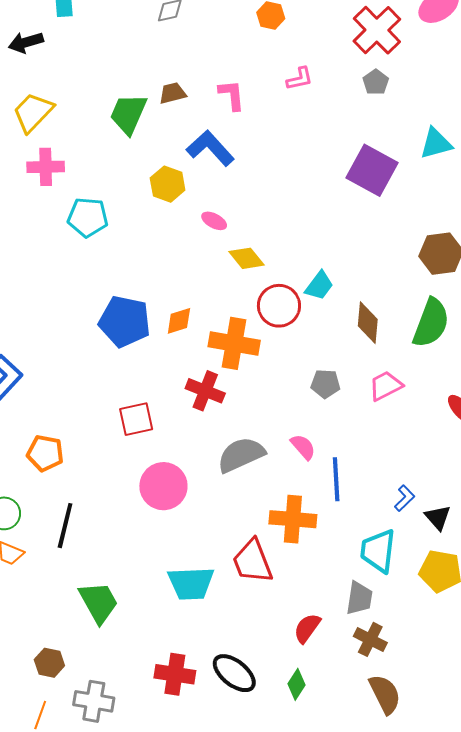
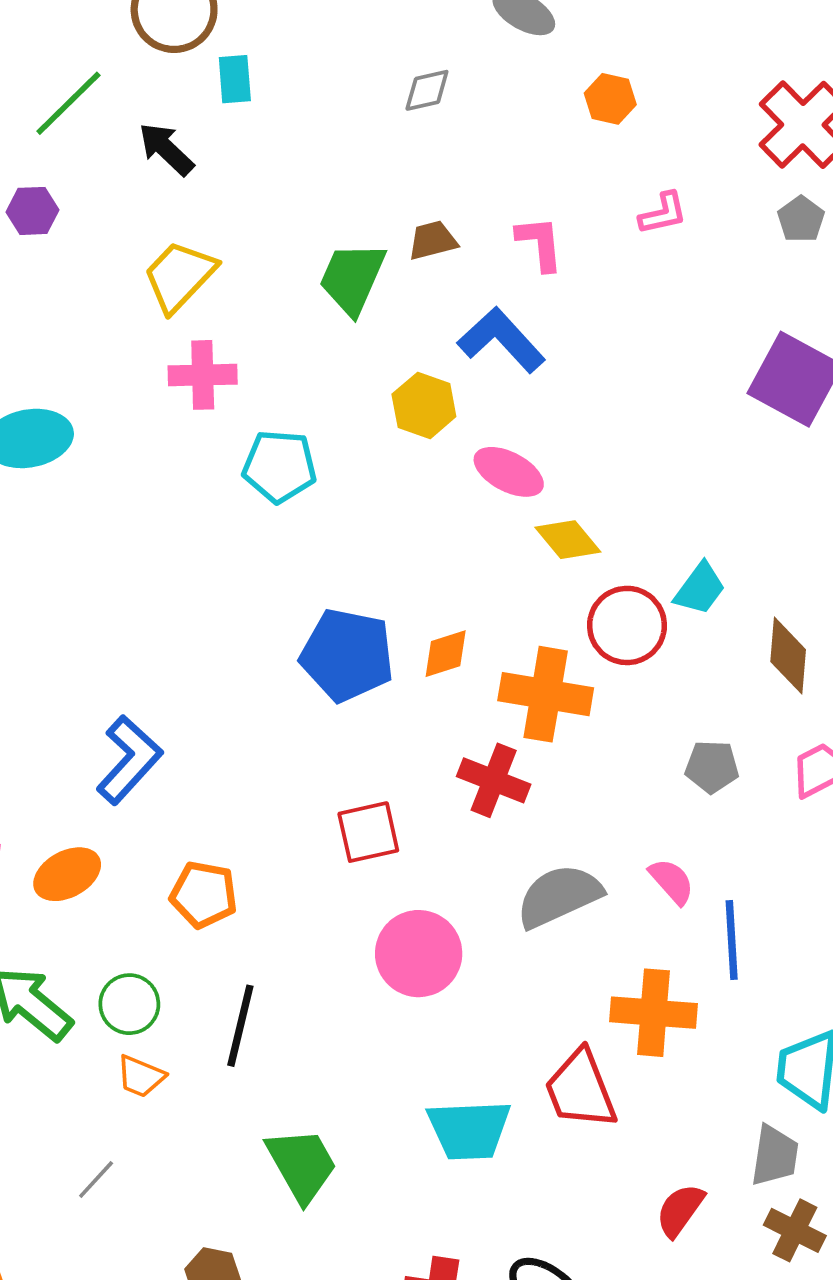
black arrow: (26, 42) -> (166, 149), turned 60
pink ellipse: (214, 221) -> (509, 472), size x1.5

